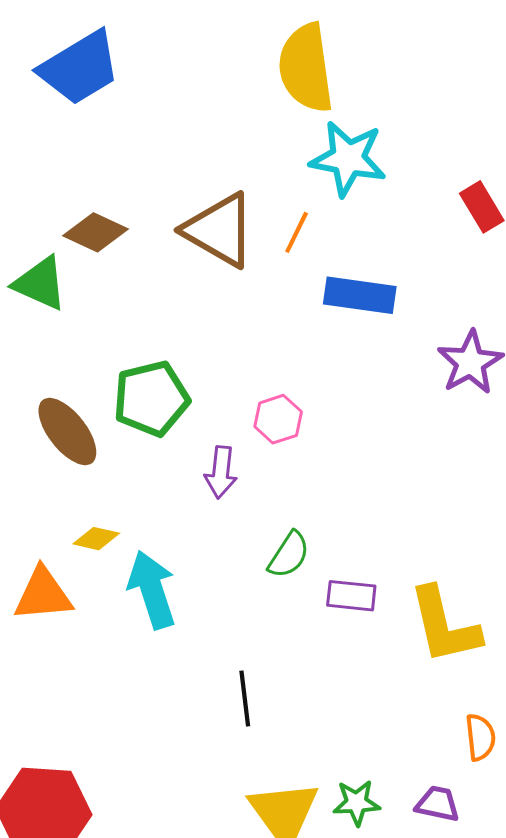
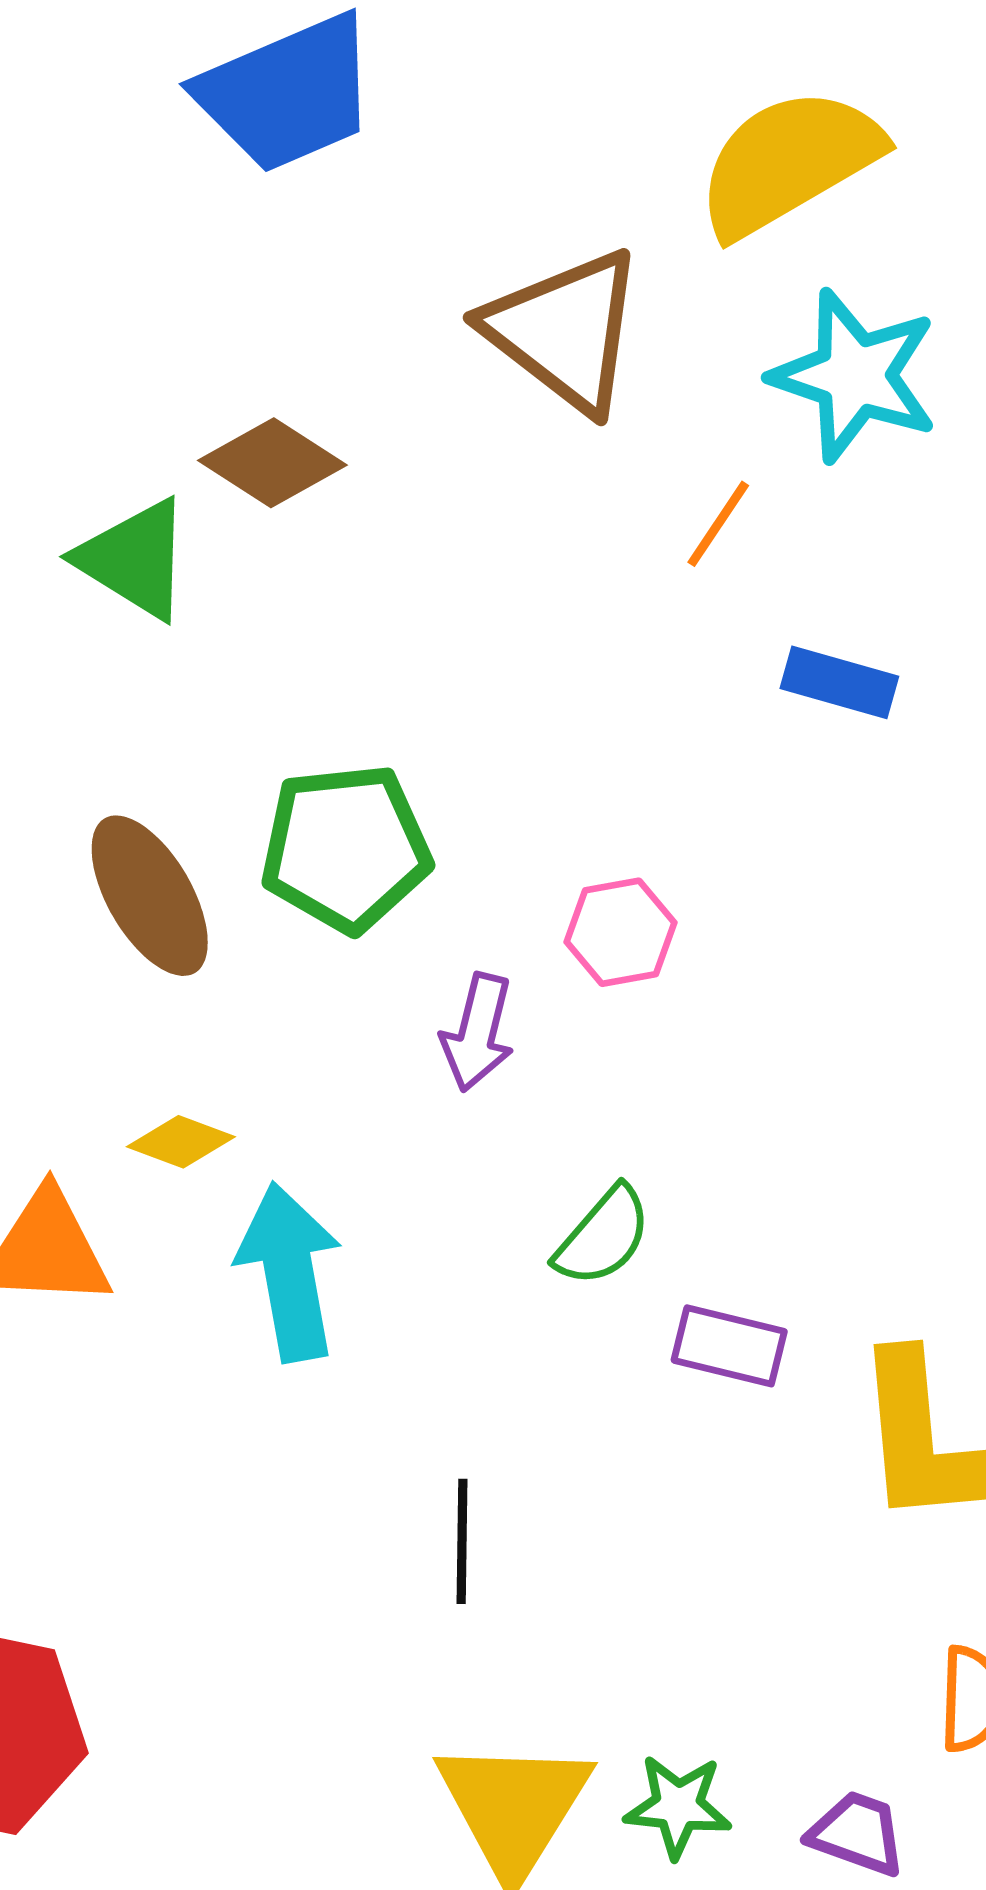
yellow semicircle: (306, 68) -> (789, 162), turned 60
brown triangle: (219, 230) -> (565, 331), moved
blue rectangle: (360, 295) -> (839, 682), size x0.7

